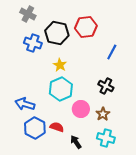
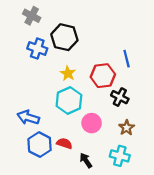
red hexagon: (86, 27) -> (103, 76), moved
blue line: (112, 52) -> (127, 59), turned -42
brown star: (103, 114) -> (127, 128), moved

